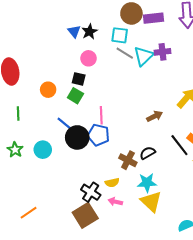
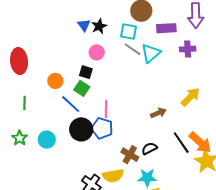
purple rectangle: (153, 18) -> (166, 28), moved
purple cross: (162, 52) -> (188, 49), moved
blue line: (67, 125) -> (71, 104), moved
yellow semicircle: (112, 183) -> (113, 176), size x1.5

